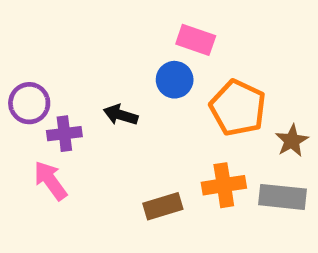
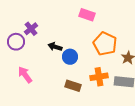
blue circle: (175, 80) -> (70, 57), moved
purple cross: (64, 134) -> (31, 29), moved, turned -32
brown rectangle: (163, 206) -> (73, 86), turned 35

